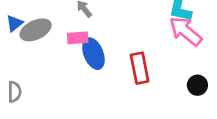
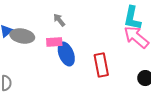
gray ellipse: (36, 30) -> (22, 36), turned 35

